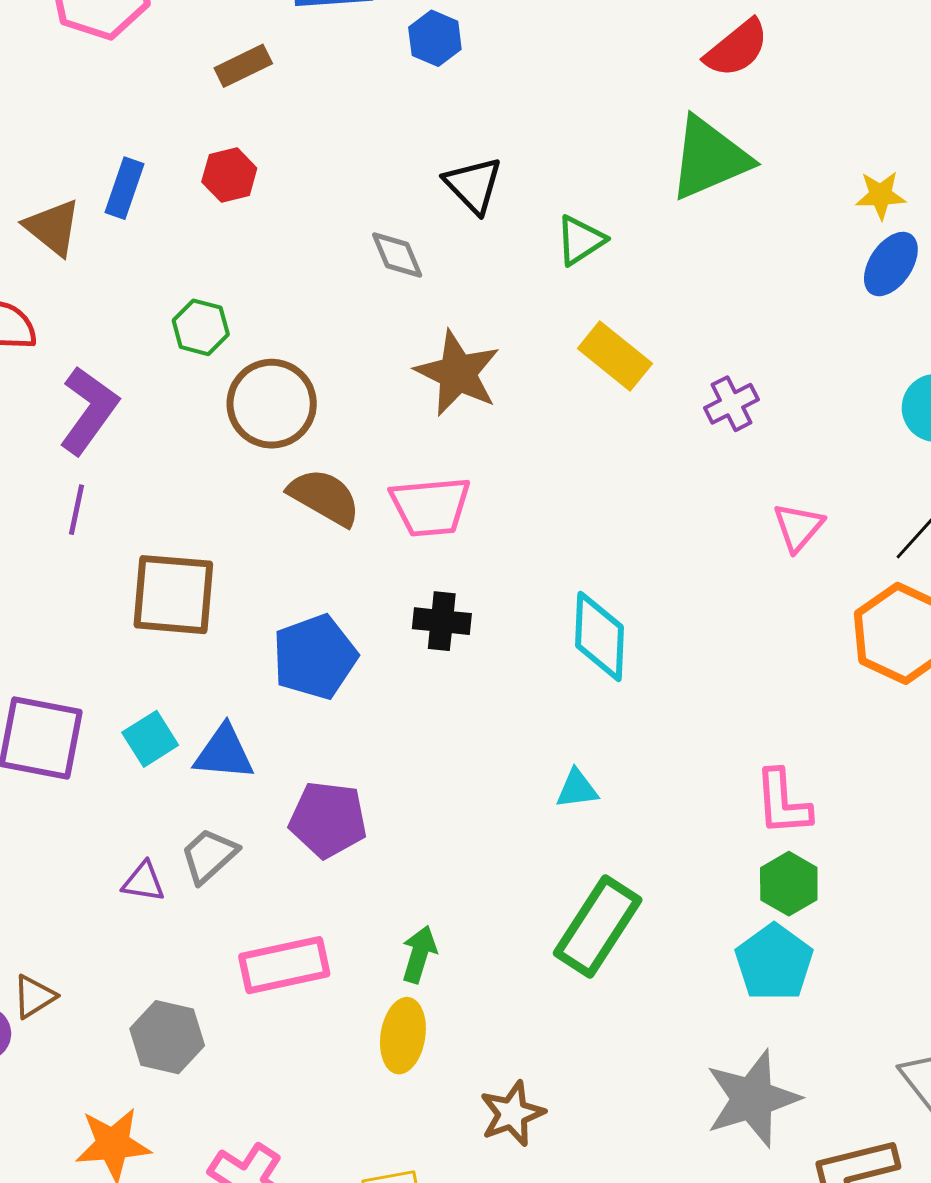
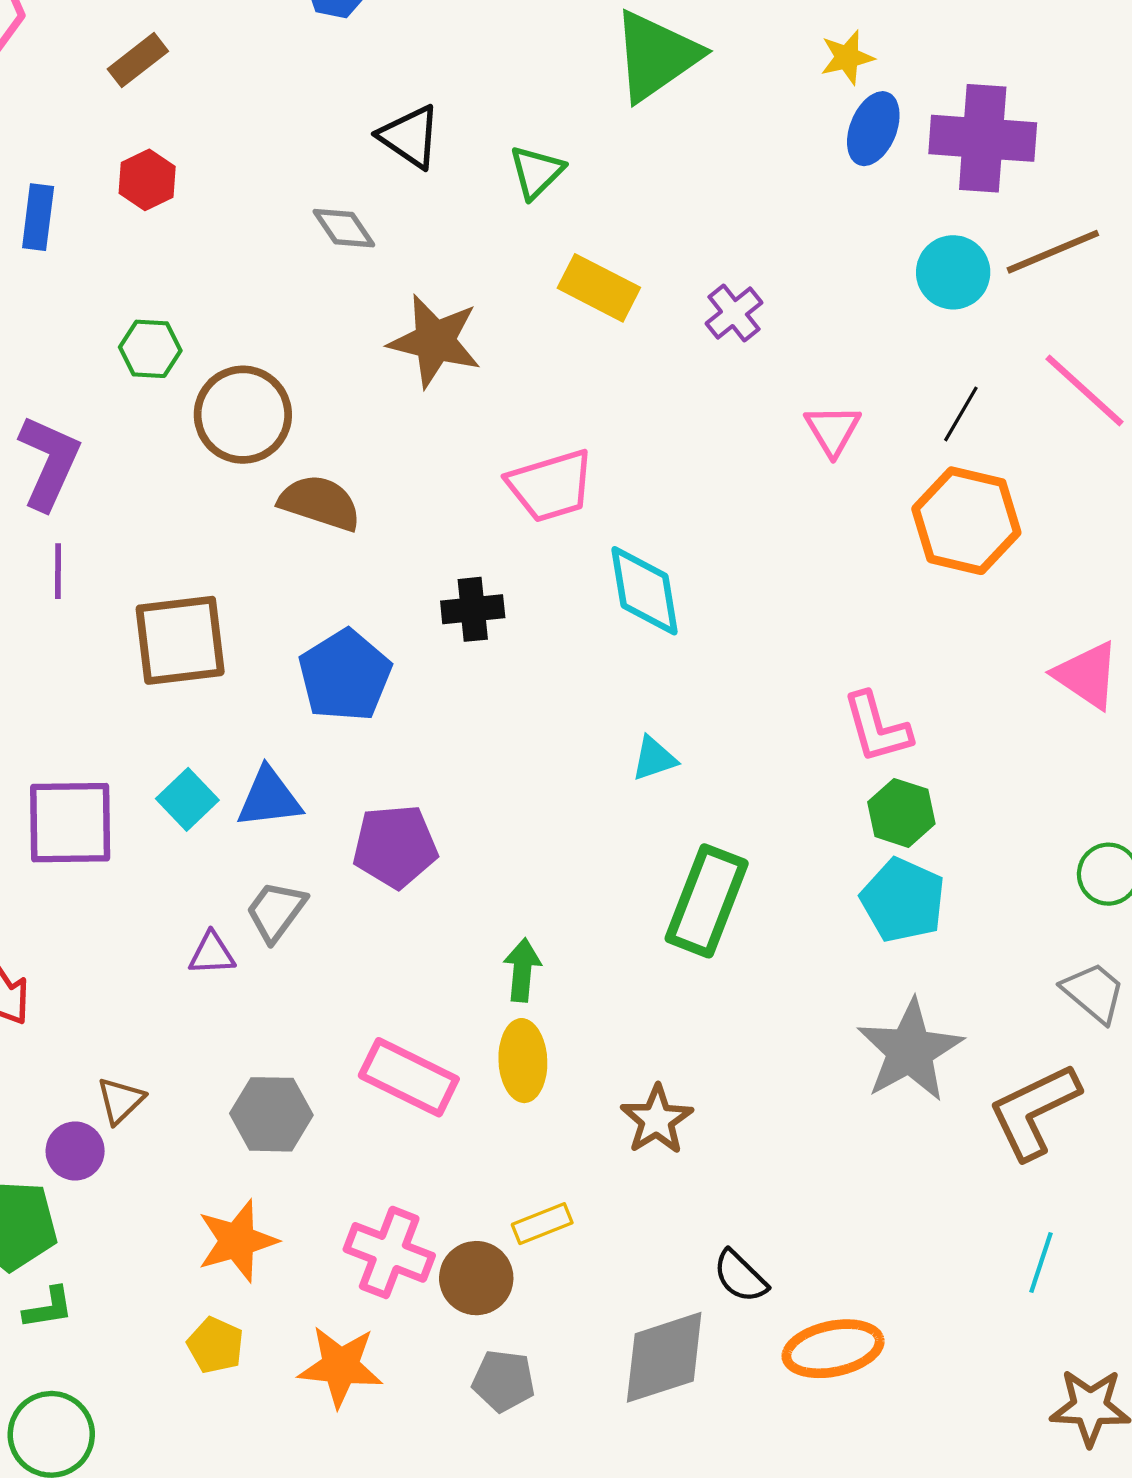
pink trapezoid: (430, 506) -> (551, 486), moved
pink rectangle: (284, 965) -> (409, 1077), moved, turned 50

